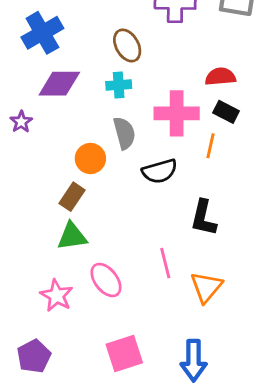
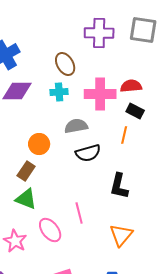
pink cross: (177, 113) -> (100, 94), moved
gray semicircle: (124, 133) -> (76, 126), moved, turned -85
green triangle: (72, 236) -> (26, 199), turned 30
pink line: (165, 263) -> (79, 213), moved

